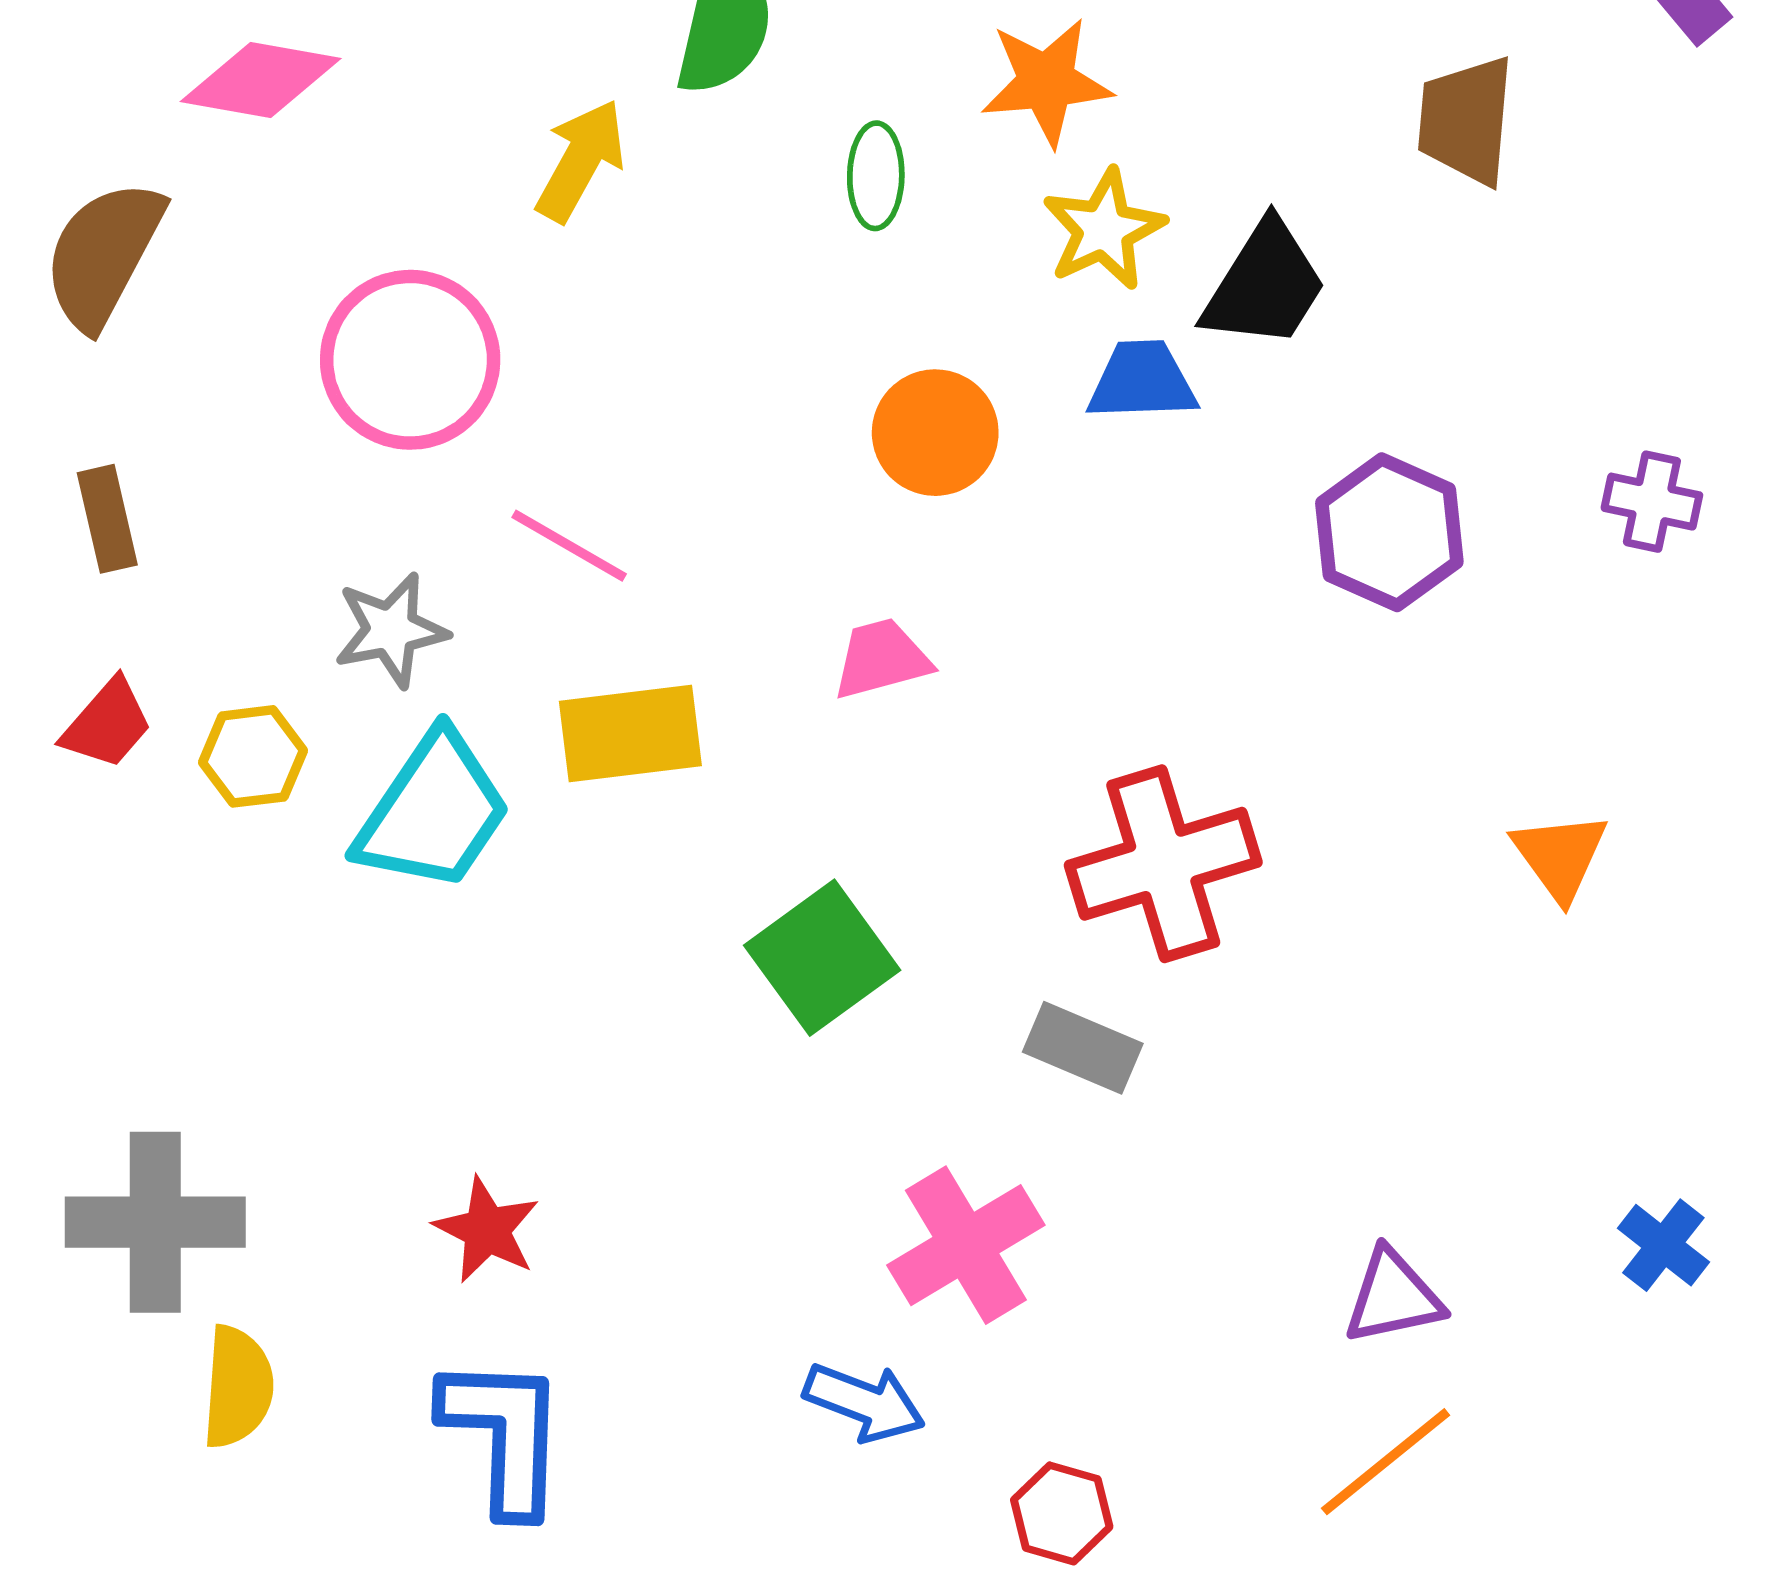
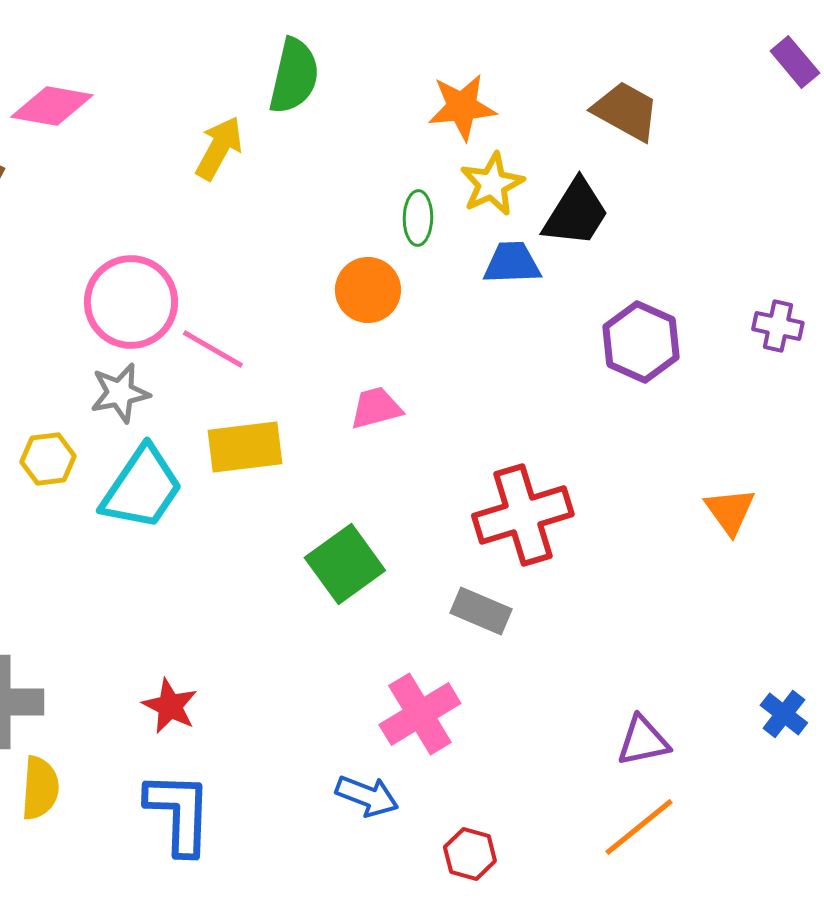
brown trapezoid: (1466, 120) -> (626, 111), moved, turned 114
green ellipse: (876, 176) -> (418, 218), moved
pink circle: (410, 360) -> (131, 302), moved
orange circle: (935, 433) -> (368, 290), moved

